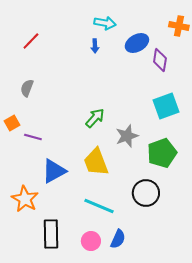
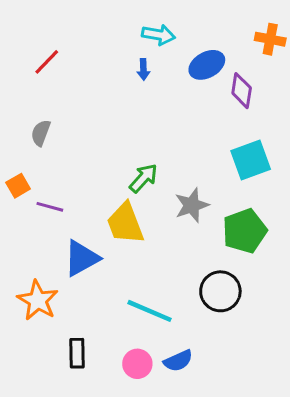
yellow trapezoid: (96, 162) -> (125, 223), moved
black rectangle: (51, 234) -> (77, 353), size x0.7
blue semicircle: (118, 239) -> (178, 361), turned 42

